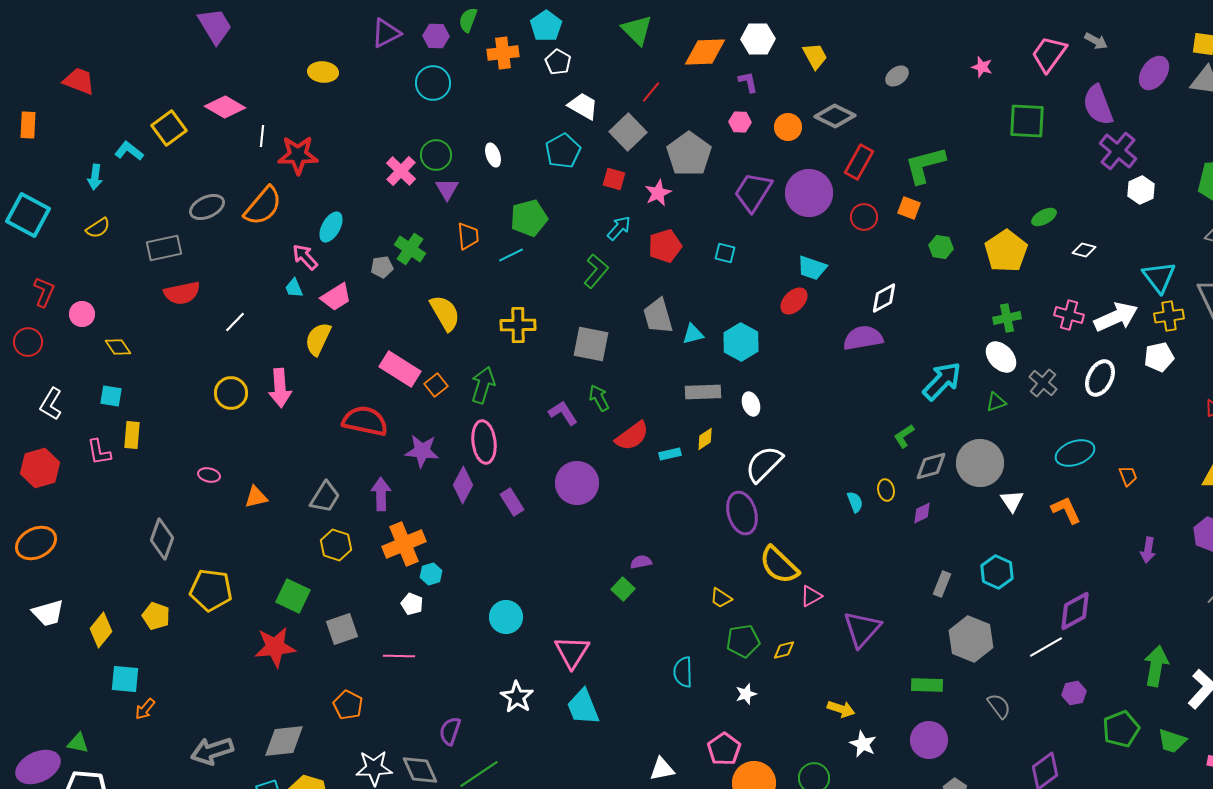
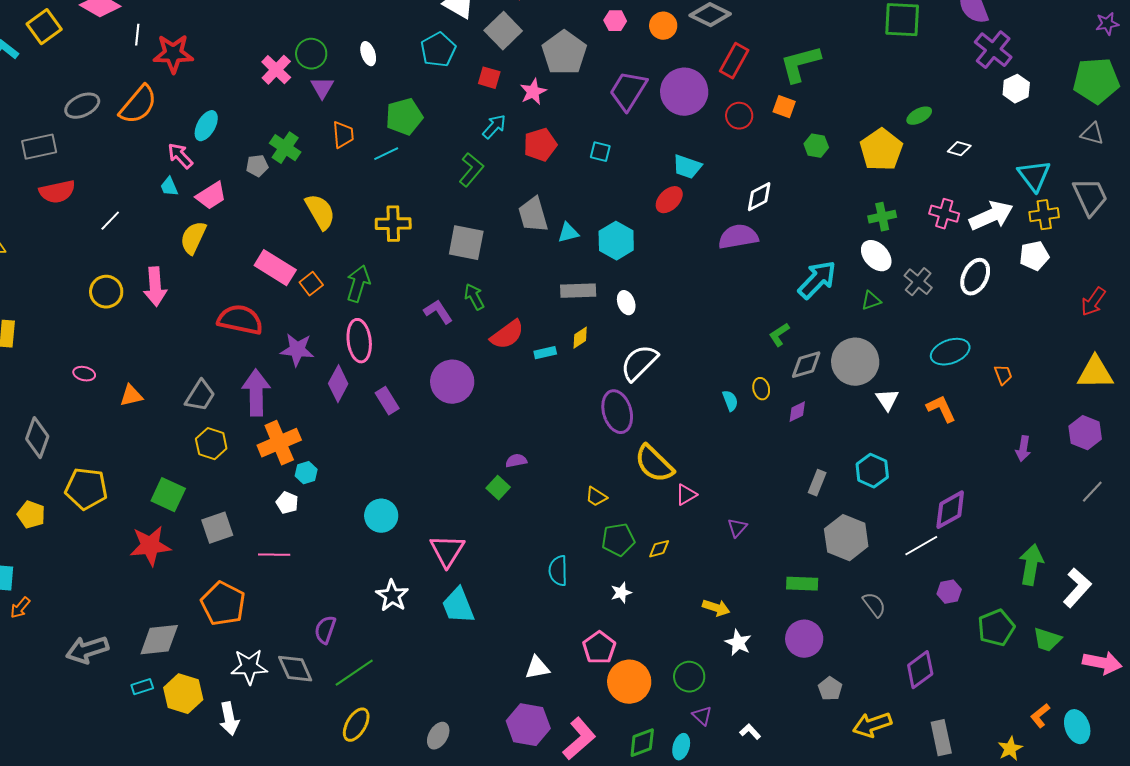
purple arrow: (381, 494) -> (256, 393), size x1.4
purple triangle: (862, 629) -> (737, 528), size x0.5
orange pentagon: (348, 705) -> (223, 604), size x1.5

